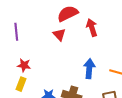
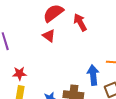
blue arrow: (89, 69) -> (93, 75), moved

